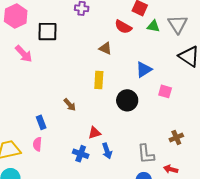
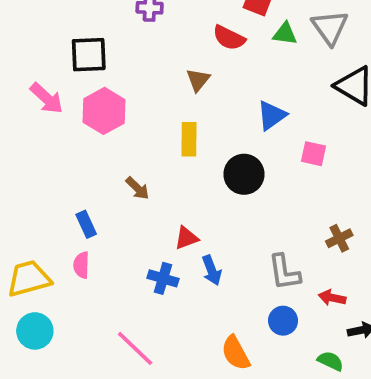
pink hexagon: (16, 16) -> (104, 111), moved
brown triangle: (105, 48) -> (198, 80), turned 48

